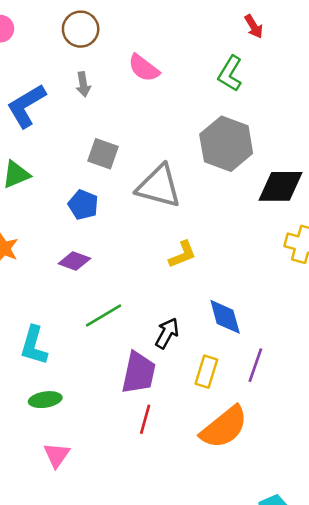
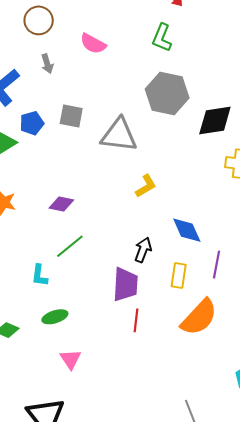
blue pentagon: (83, 205) -> (32, 123), moved, turned -30
green line: (103, 316) -> (70, 246), moved
cyan L-shape: (34, 345) -> (39, 275), size x0.7

